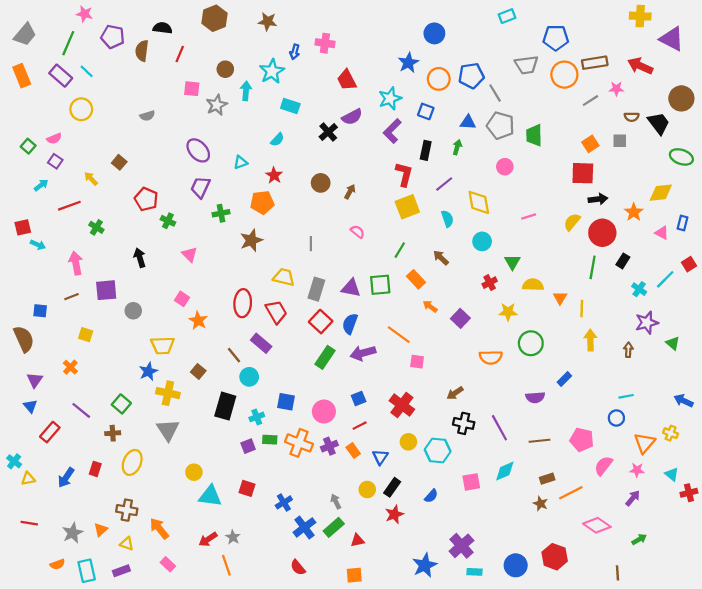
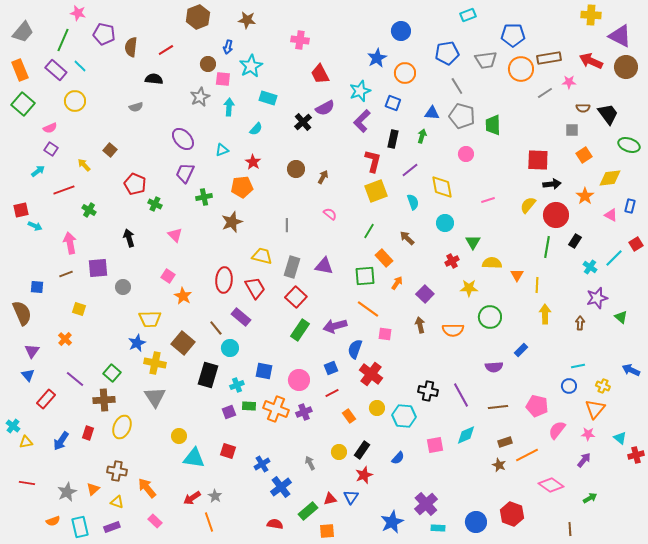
black semicircle: (162, 28) -> (154, 79), moved
blue arrow: (295, 52) -> (228, 47), moved
red line: (180, 54) -> (166, 50), turned 35
blue pentagon: (471, 76) -> (447, 53), moved
pink square: (192, 89) -> (223, 79), moved
cyan arrow: (246, 91) -> (229, 107), moved
brown circle: (681, 98) -> (626, 67), moved
orange square: (590, 144) -> (584, 155), moved
green square: (28, 146) -> (23, 104), moved, size x1.6
green square: (380, 285) -> (365, 276), moved
orange arrow: (430, 306) -> (397, 283), turned 88
blue semicircle: (350, 324) -> (355, 349), moved
brown square: (198, 371) -> (183, 343), size x1.6
brown arrow: (455, 393) -> (420, 325), moved, turned 112
brown cross: (113, 433) -> (104, 400), size x1.5
yellow cross: (671, 433) -> (603, 386), moved
orange rectangle: (353, 450) -> (349, 416), moved
blue triangle: (380, 457) -> (351, 497), moved
green rectangle: (334, 527) -> (308, 511), moved
red semicircle: (298, 567) -> (275, 524), turned 140

